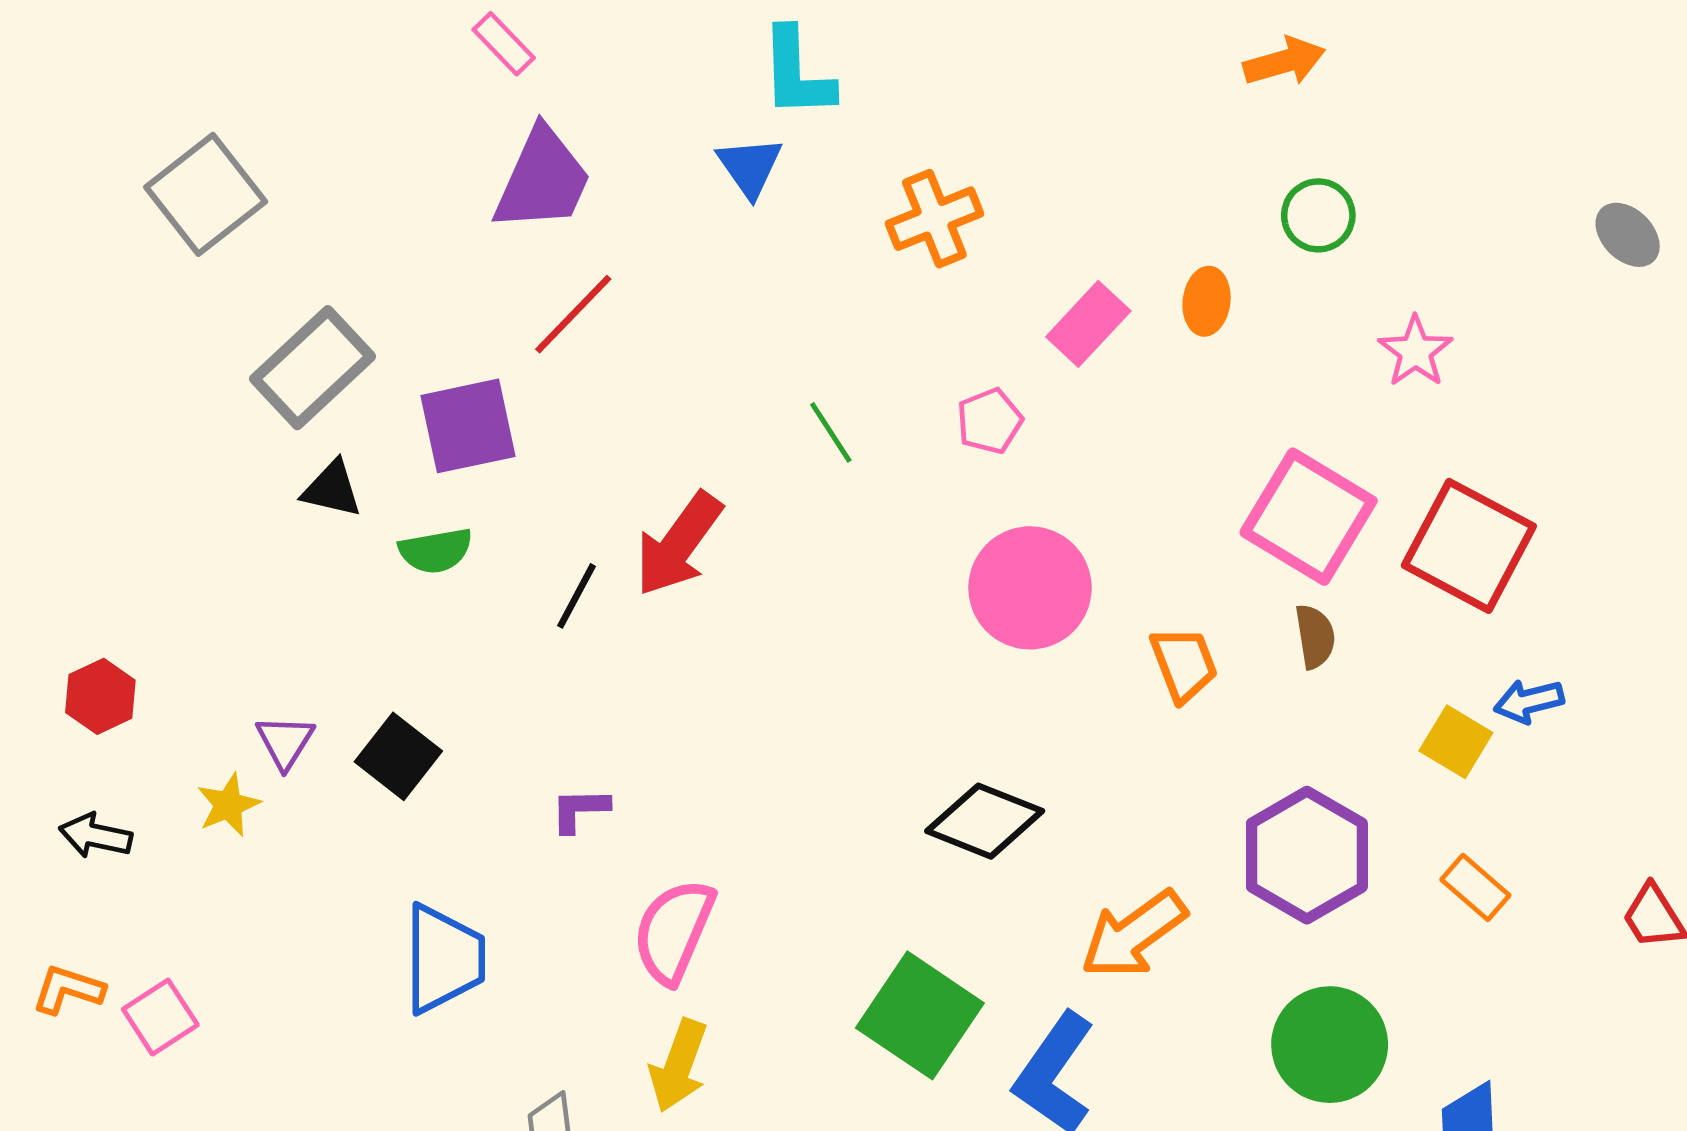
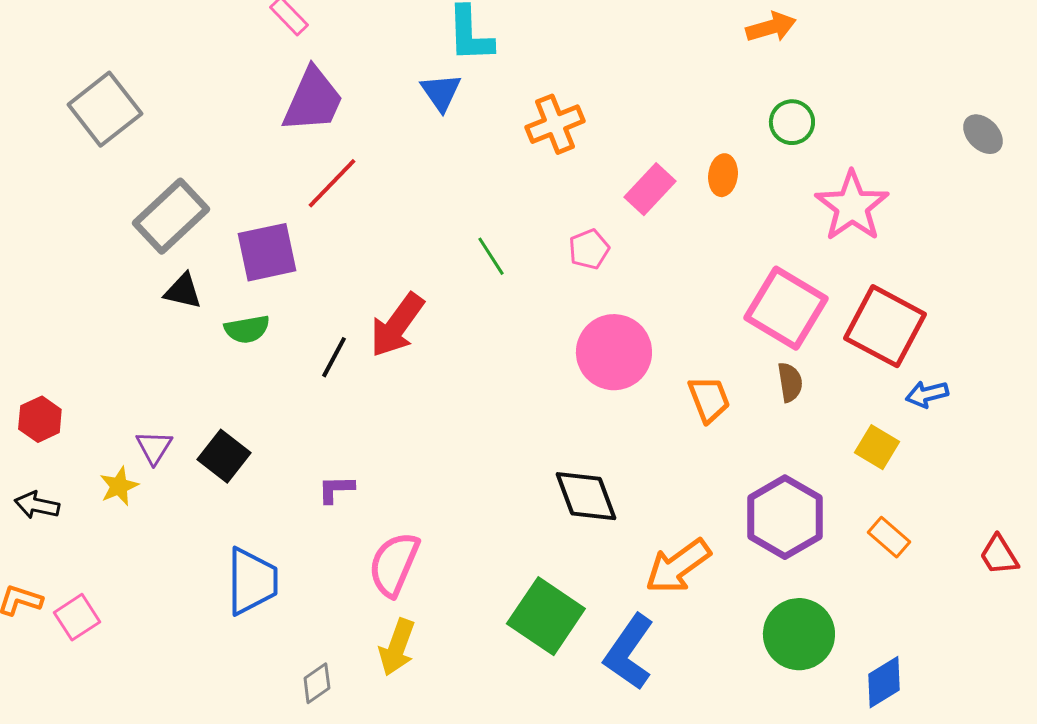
pink star: (1415, 351) -> (852, 206), size x1.6
blue arrow: (1529, 701) -> (927, 394), moved
black diamond: (985, 821) -> (586, 496), turned 48

